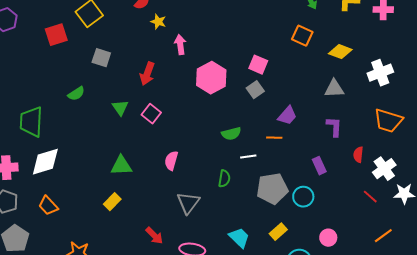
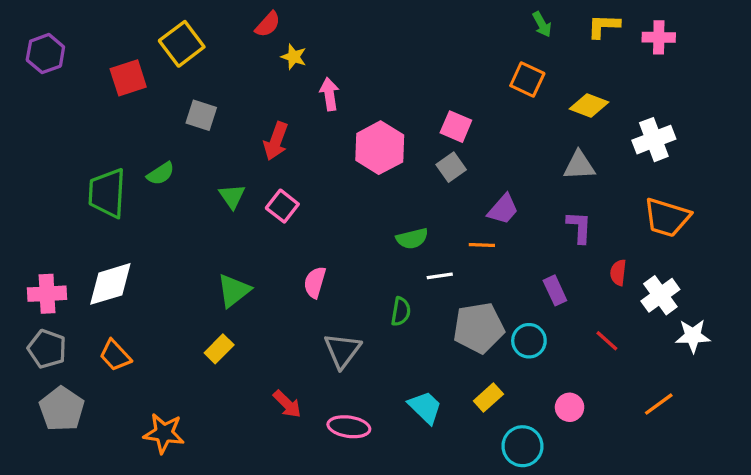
green trapezoid: (31, 122) -> (107, 193), moved
green triangle: (121, 166) -> (234, 290), turned -35
red line: (370, 197) -> (607, 341), moved

